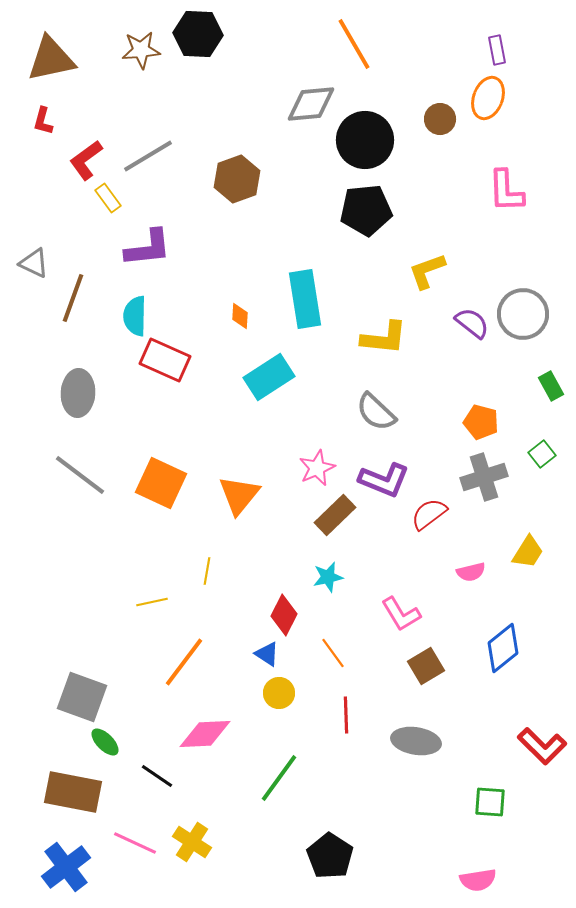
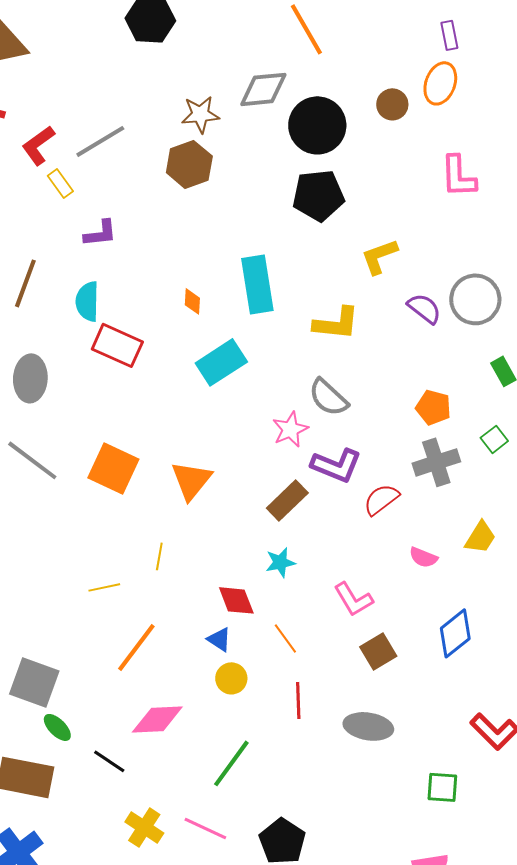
brown star: (141, 50) -> (200, 114), moved
purple L-shape: (148, 248) -> (100, 233), size x0.7
pink star: (317, 468) -> (290, 429), moved
pink semicircle: (471, 572) -> (423, 557), turned 36
red diamond: (284, 615) -> (236, 600), turned -48
pink line: (135, 843) -> (205, 828), moved

